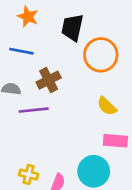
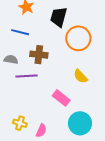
brown cross: (49, 80) -> (39, 55), turned 30
pink rectangle: (115, 141) -> (61, 98), moved, turned 30
cyan circle: (94, 171) -> (80, 123), moved

